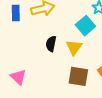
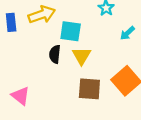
cyan square: (85, 26) -> (71, 31), moved, turned -36

